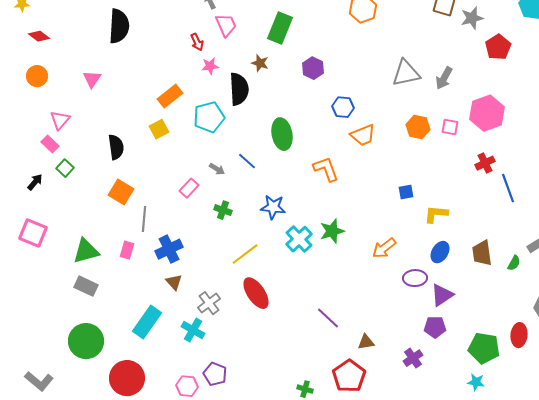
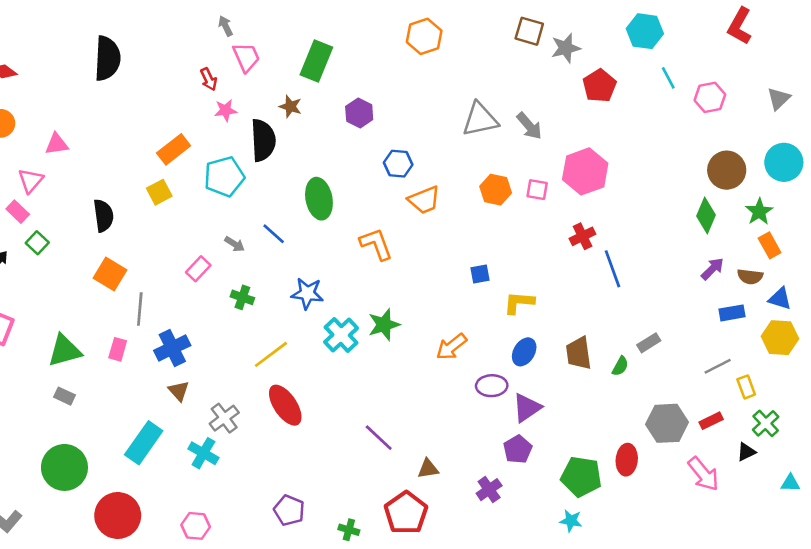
gray arrow: (444, 78) -> (529, 126), turned -70
pink triangle: (92, 79) -> (57, 144), moved, turned 48
gray rectangle: (86, 286) -> (64, 396), size x0.7
purple pentagon: (435, 327) -> (518, 449), turned -30
purple pentagon: (215, 374) -> (289, 510), moved

